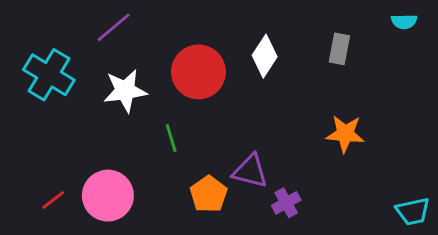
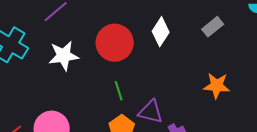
gray rectangle: (339, 49) -> (213, 27), turned 40
green line: (171, 138) -> (119, 91), moved

